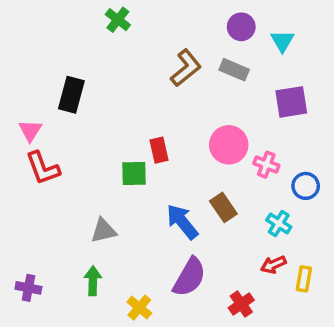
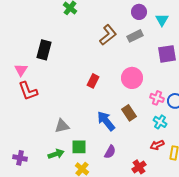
gray rectangle: (234, 70) -> (135, 36), turned -49
red rectangle: (159, 150) -> (93, 81), turned 40
pink cross: (266, 165) -> (157, 98), moved
green square: (134, 173) -> (79, 147), moved
purple semicircle: (189, 277) -> (110, 152), size x0.6
green arrow: (93, 281) -> (56, 154), turned 70

